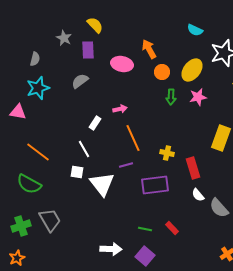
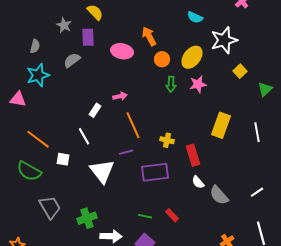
gray semicircle: (80, 81) -> (72, 60), moved
white square: (77, 172) -> (63, 159), moved
green cross: (21, 226) -> (87, 218), moved

